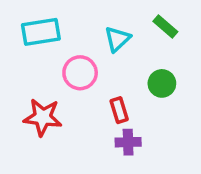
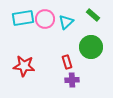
pink circle: (80, 73) -> (45, 19), moved
green circle: (162, 83) -> (91, 47), size x1.5

